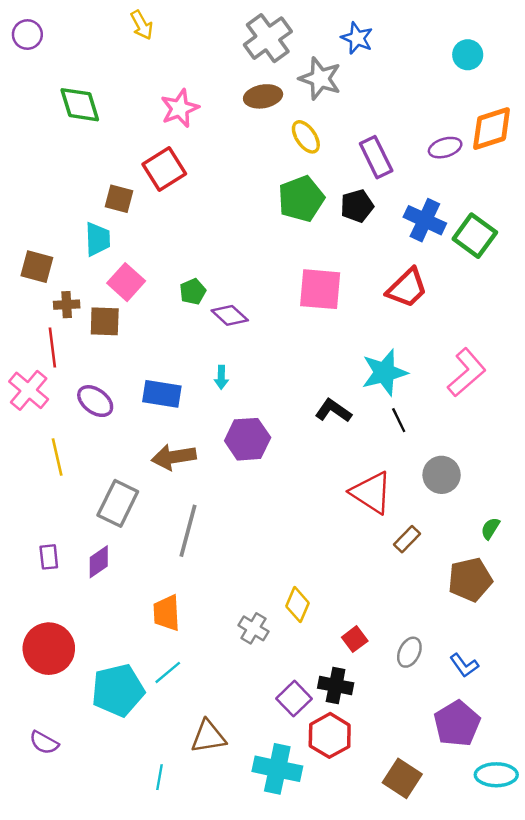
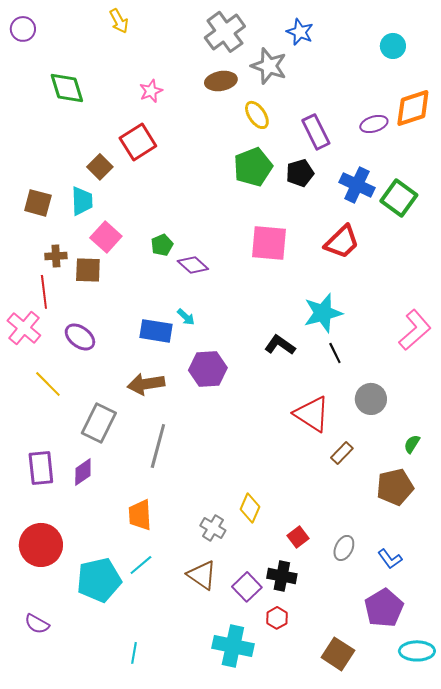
pink star: (180, 108) -> (151, 91), size x0.7
brown square: (119, 199) -> (100, 167), turned 30
brown square: (37, 267) -> (38, 203), moved
pink L-shape: (467, 372) -> (415, 330), moved
cyan arrow: (221, 377) -> (186, 317), turned -48
blue rectangle: (162, 394) -> (156, 331), moved
yellow line: (57, 457) -> (48, 384), turned -32
purple rectangle: (49, 557) -> (41, 468), size x1.6
red hexagon: (330, 735) -> (277, 618), size x0.6
brown triangle: (208, 737) -> (202, 575), moved, turned 44

